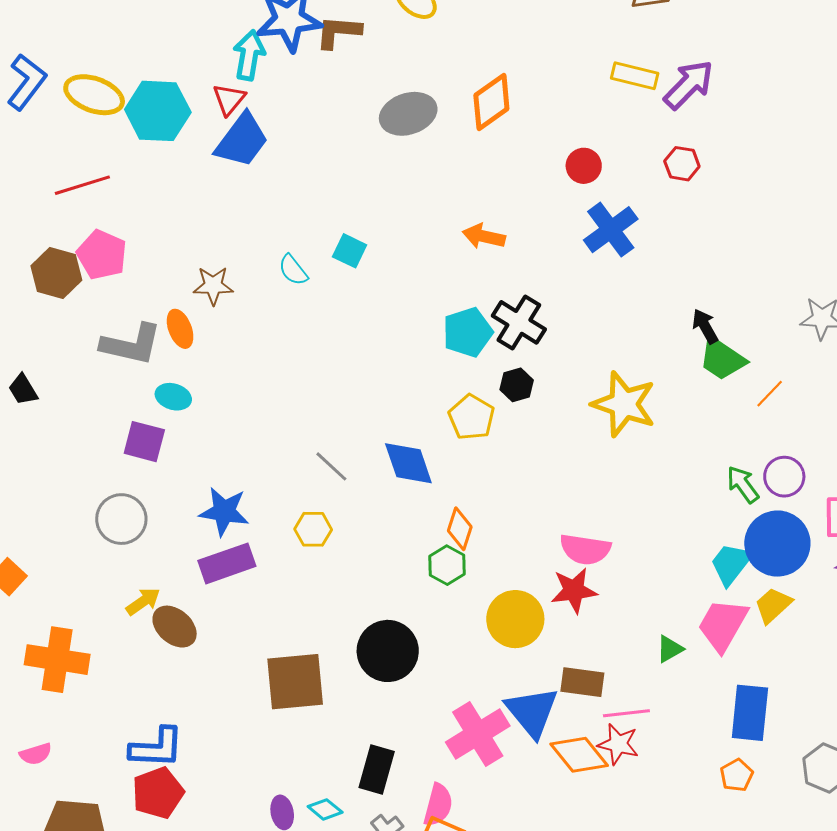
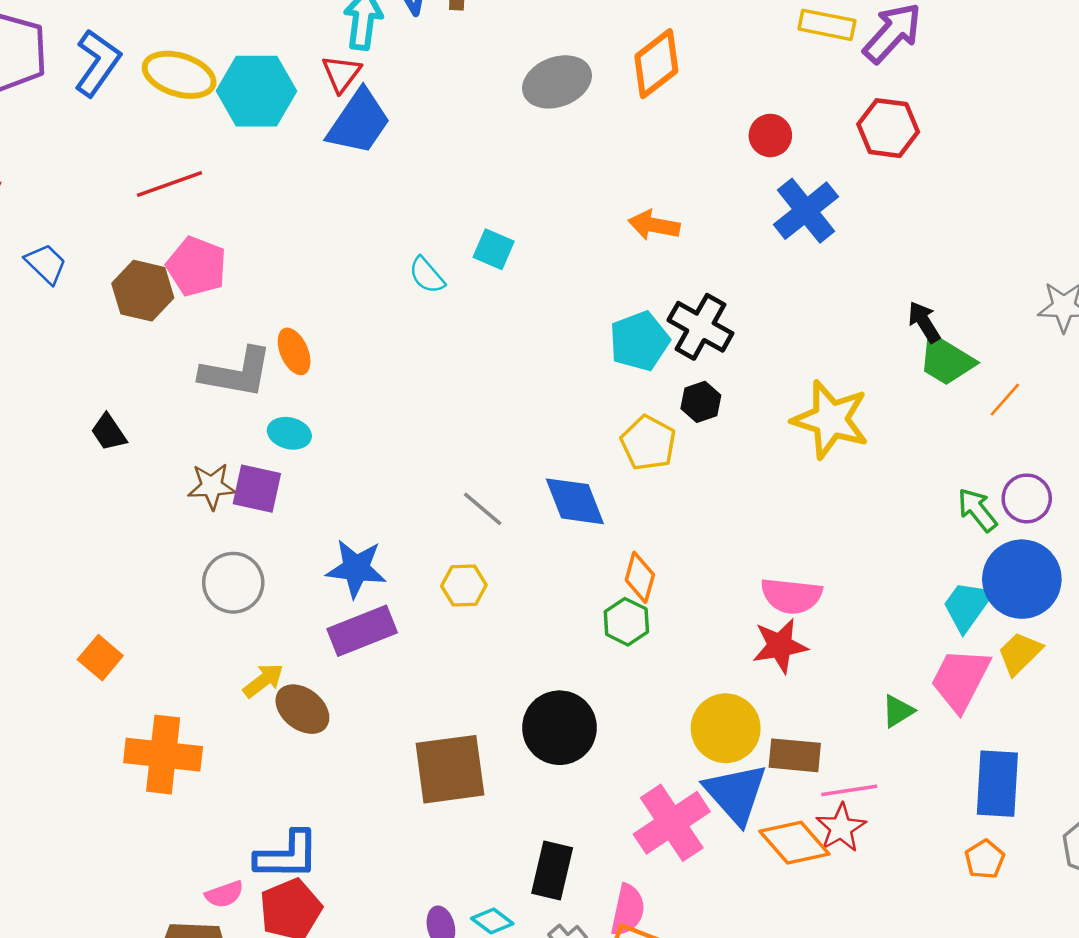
red hexagon: (682, 164) -> (888, 128), size x1.4
brown star: (213, 286) -> (212, 486), moved
yellow circle: (515, 619) -> (726, 728), moved
red star: (618, 744) -> (841, 828), turned 30
pink semicircle: (36, 754) -> (224, 894), moved

